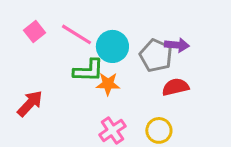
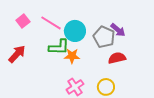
purple arrow: (177, 45) -> (118, 30), turned 35
red arrow: (30, 103) -> (17, 54), moved

